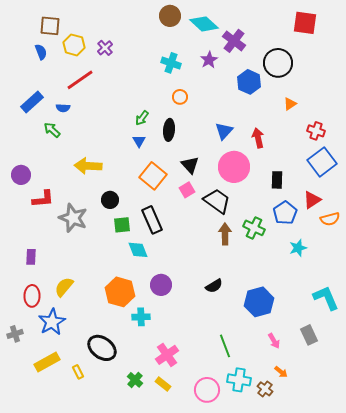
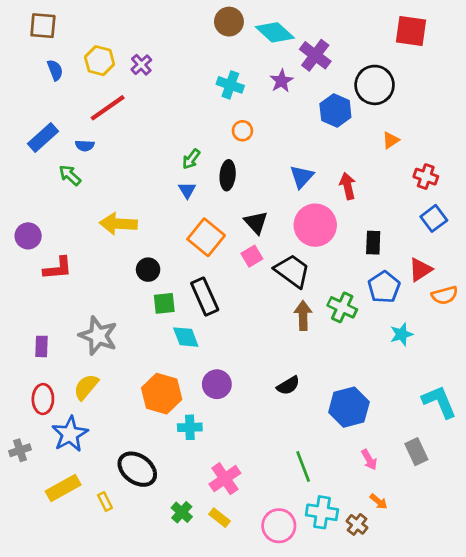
brown square: (50, 26) -> (43, 26), moved
blue square: (322, 162) -> (434, 218), size x0.7
gray star: (73, 218) -> (98, 336), moved

